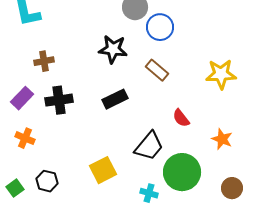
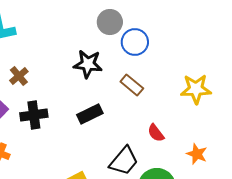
brown cross: (44, 61) -> (19, 76), turned -30

